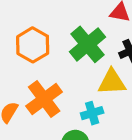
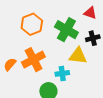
green cross: (87, 44) -> (66, 30), turned -30

